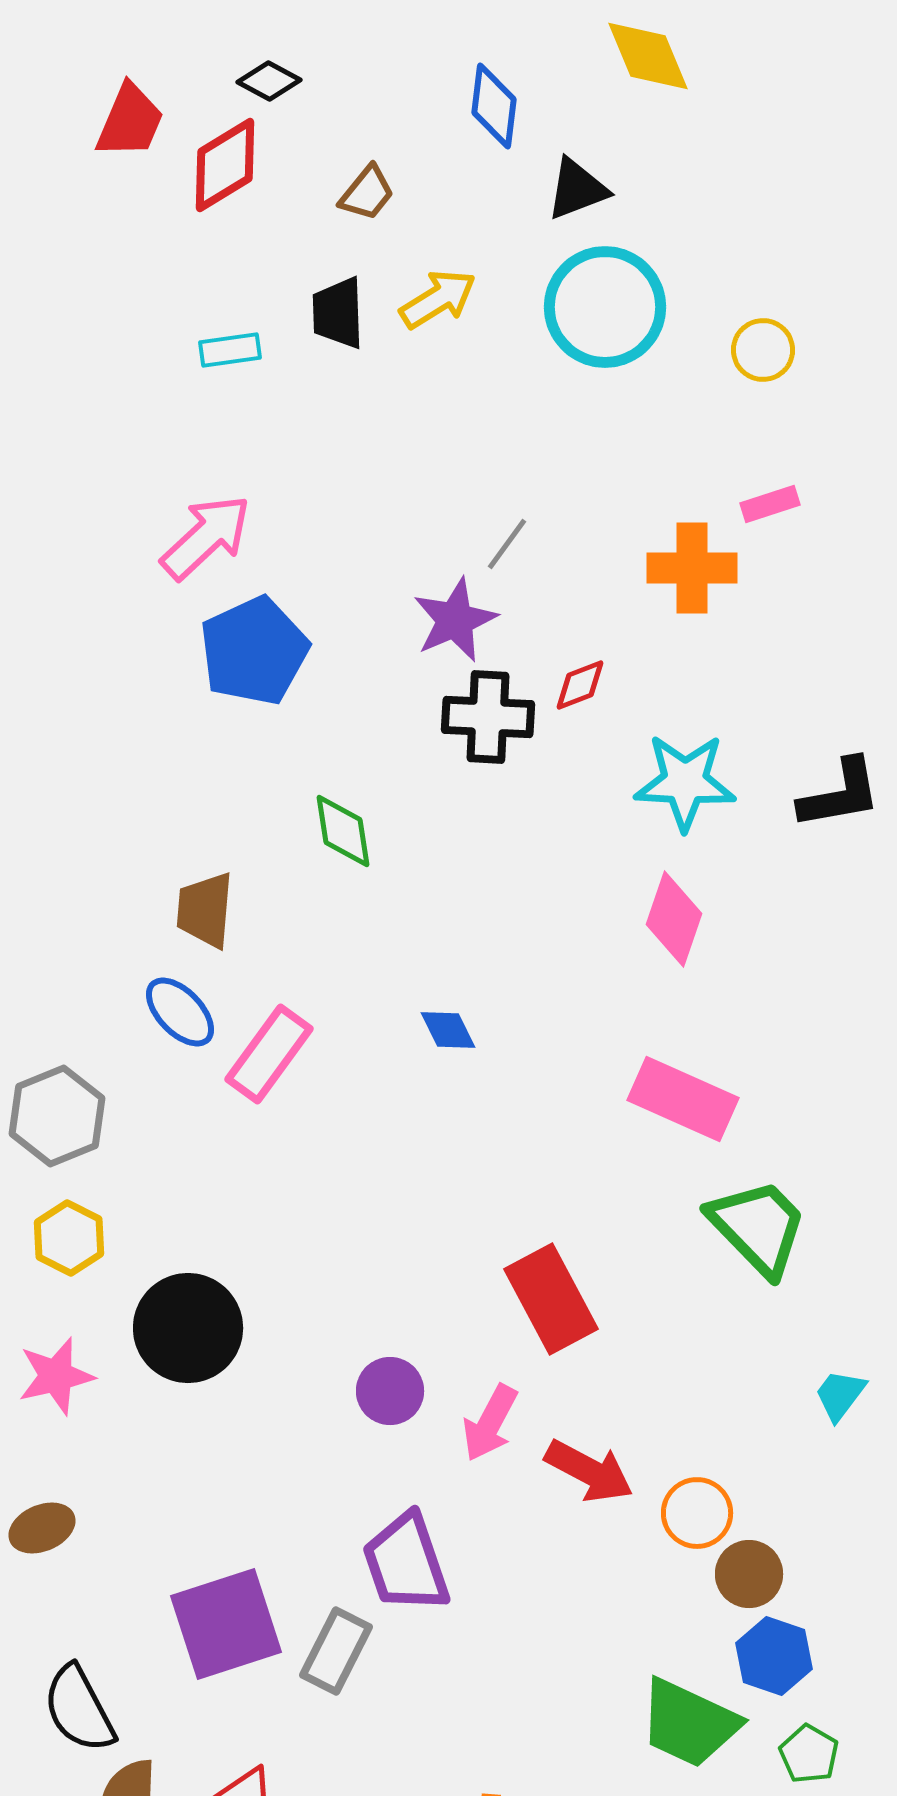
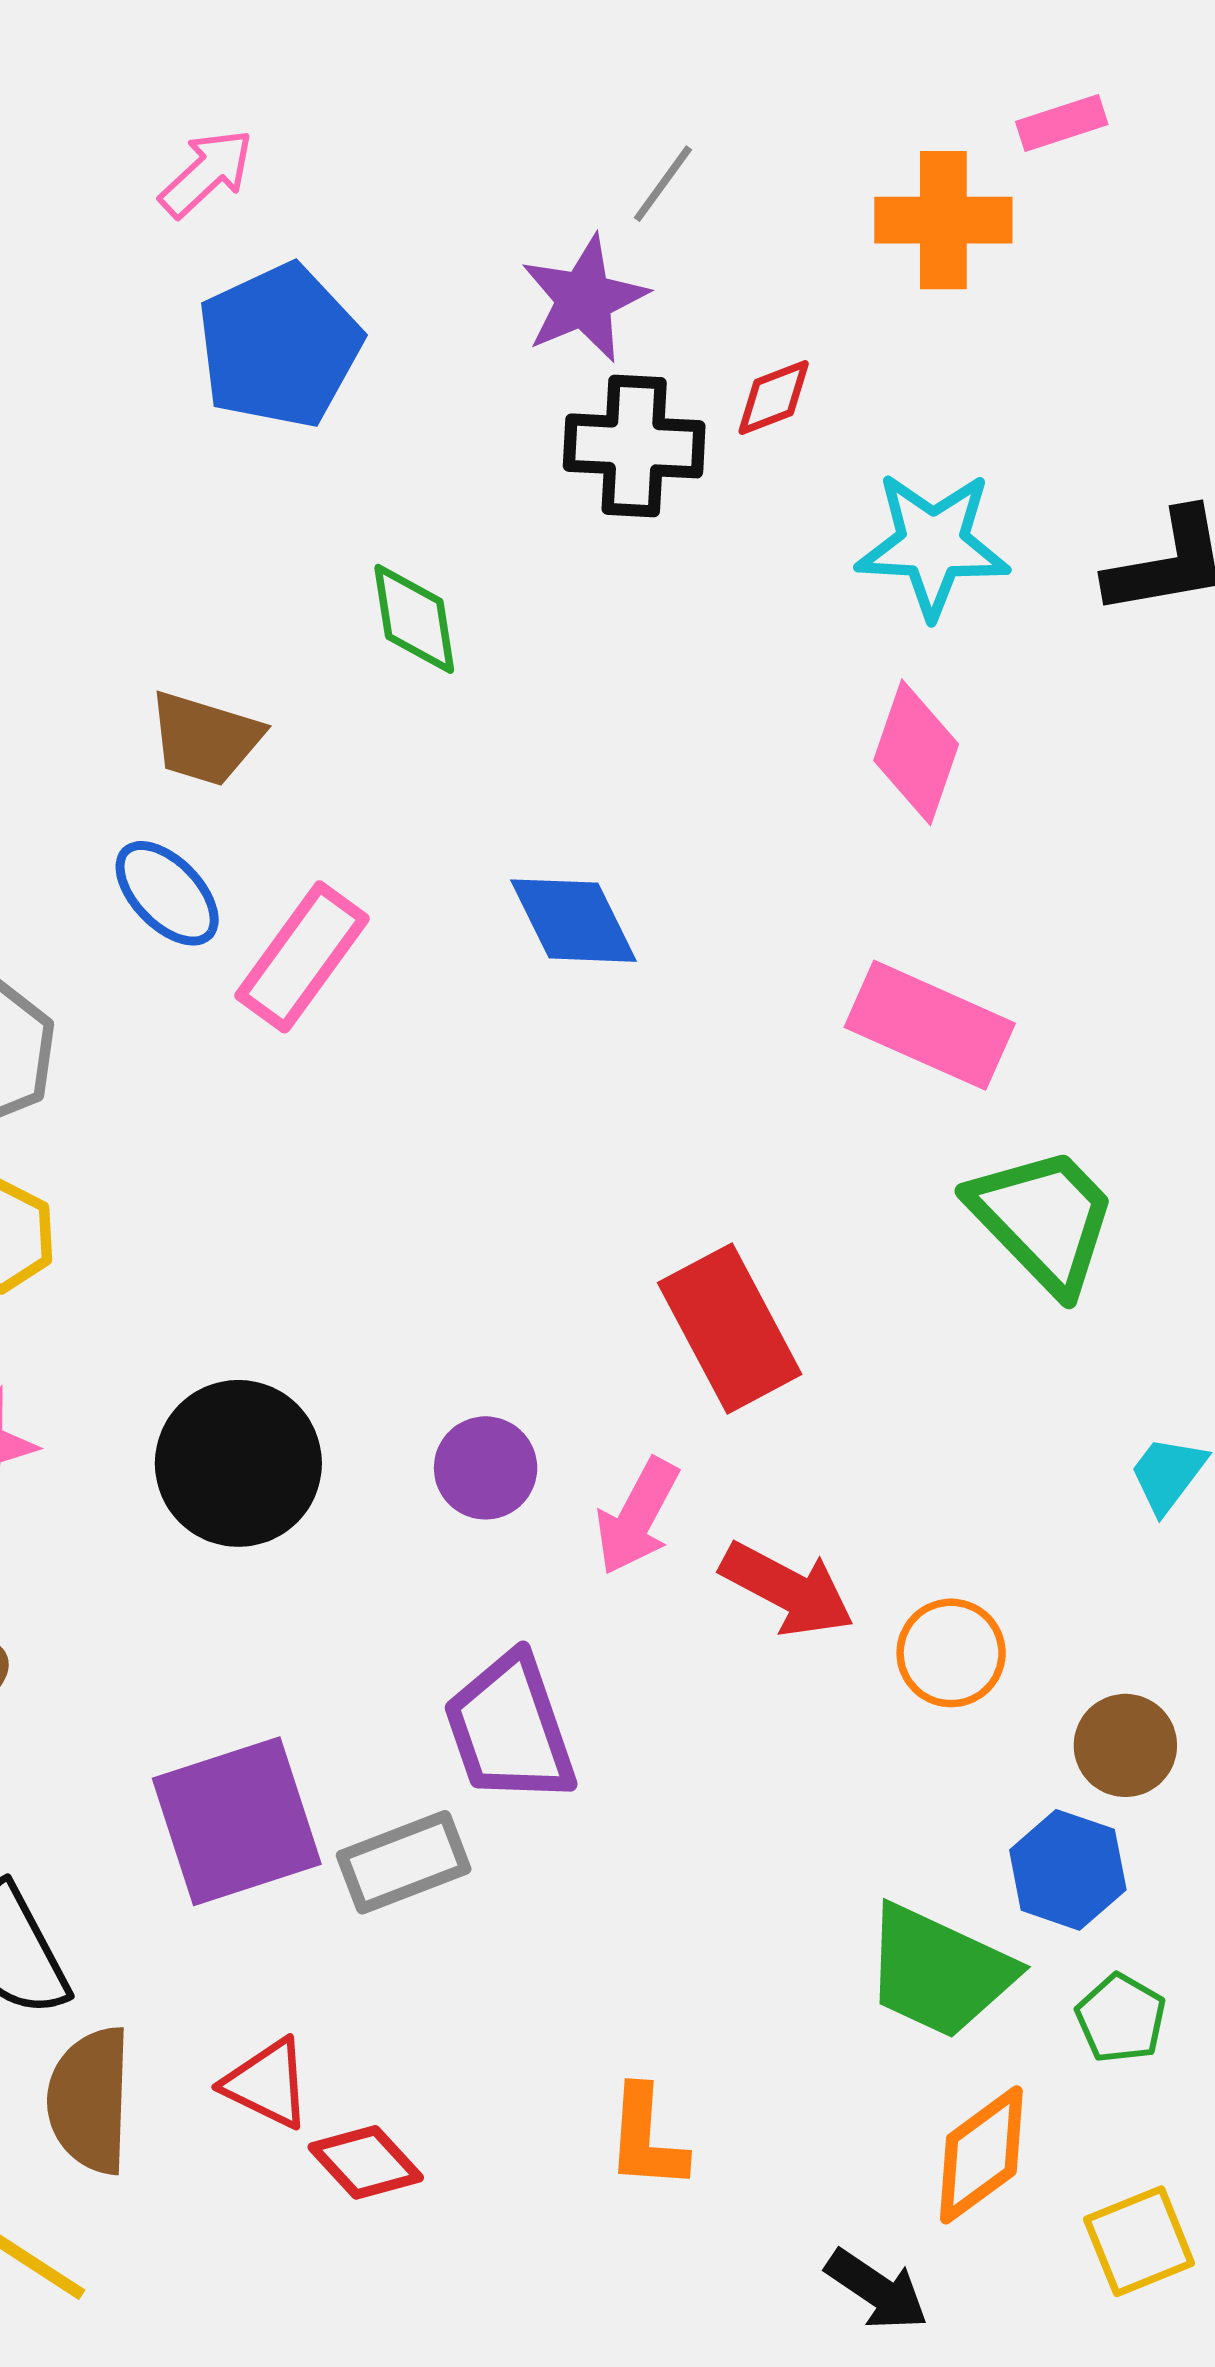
pink arrow: (206, 537) -> (207, 173), size x0.7
brown trapezoid: (205, 910) -> (205, 739), turned -78
blue diamond: (448, 1030) -> (573, 921), size x1.5
black circle: (188, 1328) -> (238, 1463), moved
brown circle: (749, 1574) -> (1125, 1745), moved
gray rectangle: (336, 1651) -> (404, 1862), turned 42

